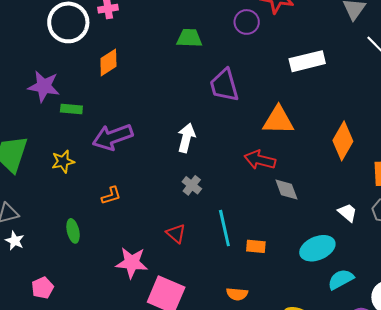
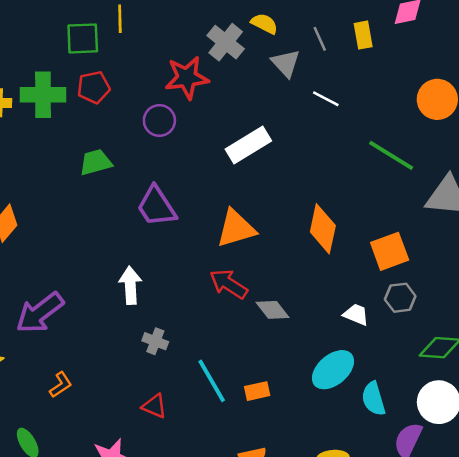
red arrow: (260, 160) -> (229, 284), turned 36
cyan semicircle: (341, 279) -> (373, 399), turned -60

